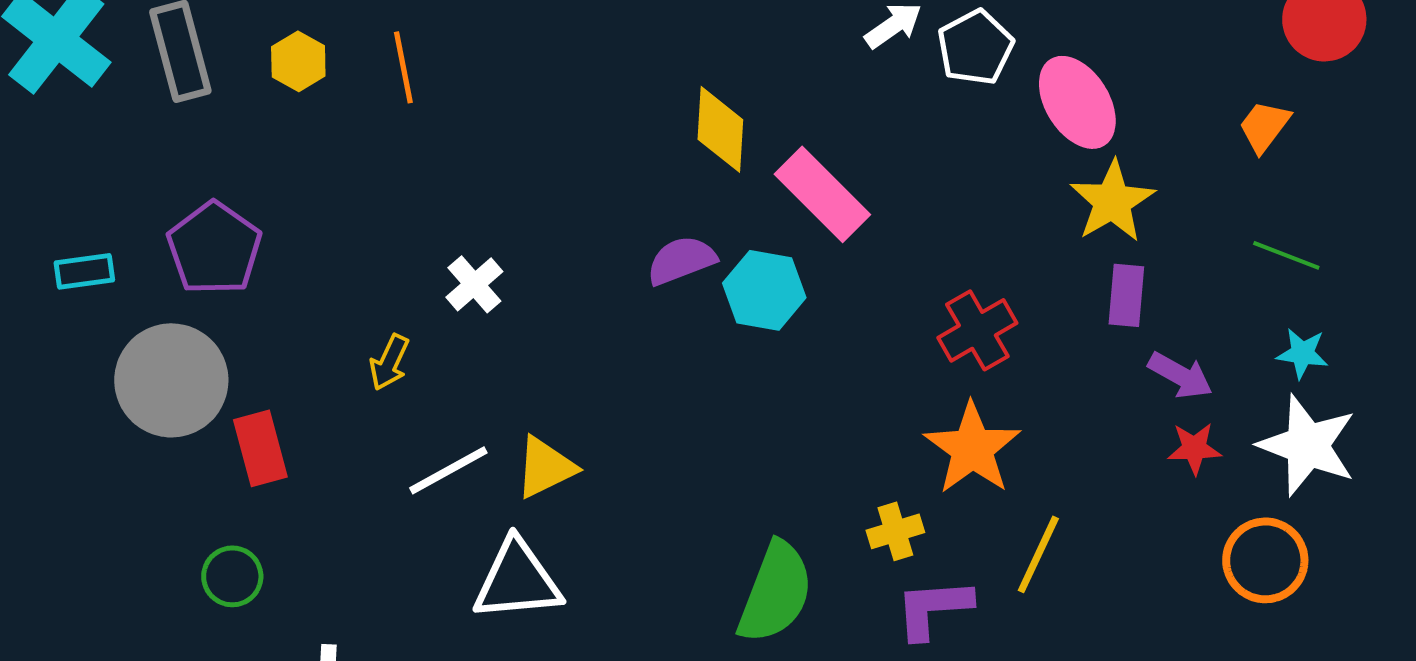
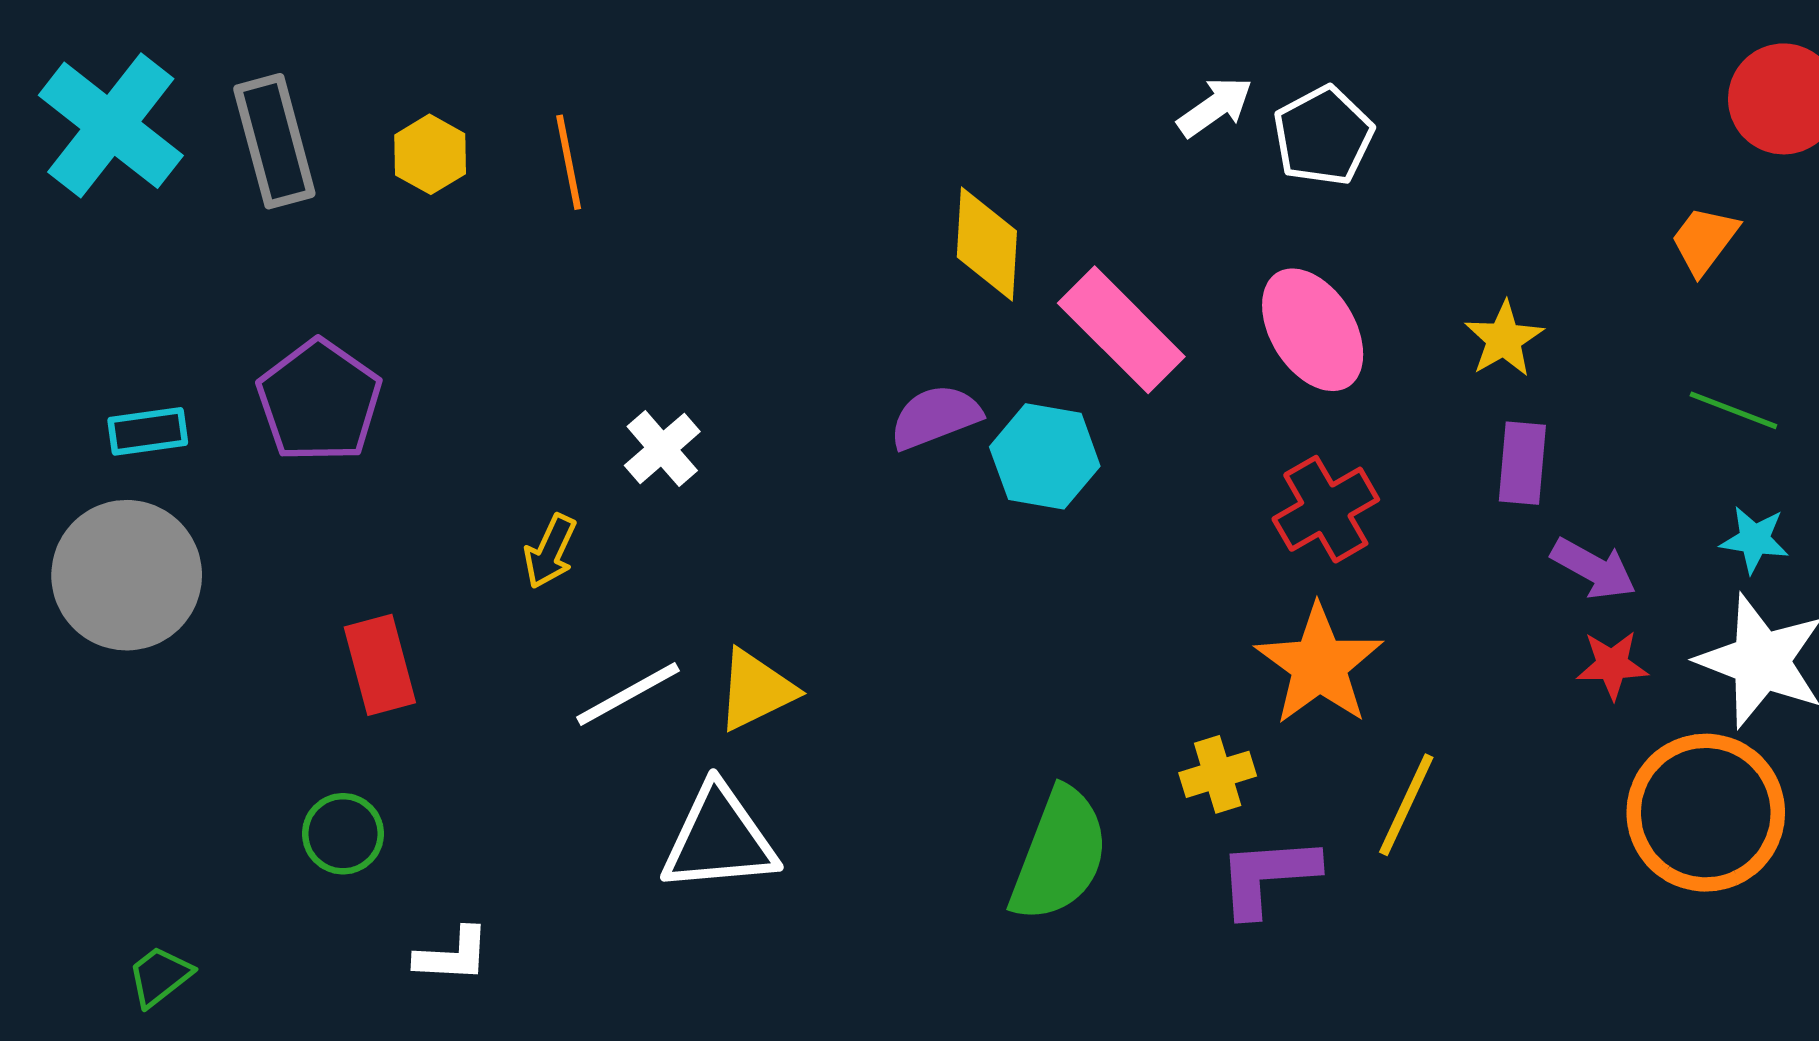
pink ellipse: (1077, 102) -> (1313, 330), moved
yellow star: (1112, 201) -> (1504, 339), size x0.7
gray circle: (171, 380) -> (127, 575), moved
orange circle: (1265, 560) -> (1706, 813), size x1.4

